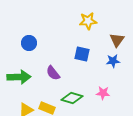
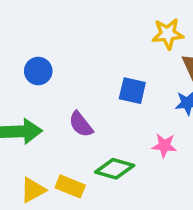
yellow star: (88, 21) -> (168, 34), moved
pink star: (103, 93) -> (164, 146), moved

